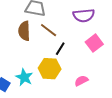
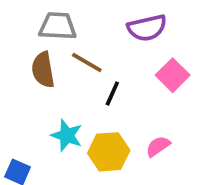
yellow hexagon: (50, 69) -> (109, 152), moved
cyan star: (24, 77) -> (67, 135), moved

